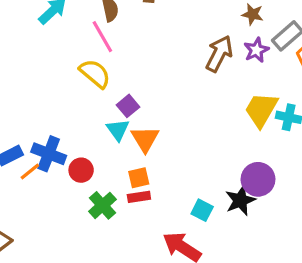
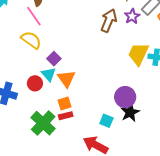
red circle: (81, 170) -> (35, 83), moved
purple circle: (258, 179) -> (125, 97), moved
green cross: (102, 205) -> (43, 123), size x1.4

